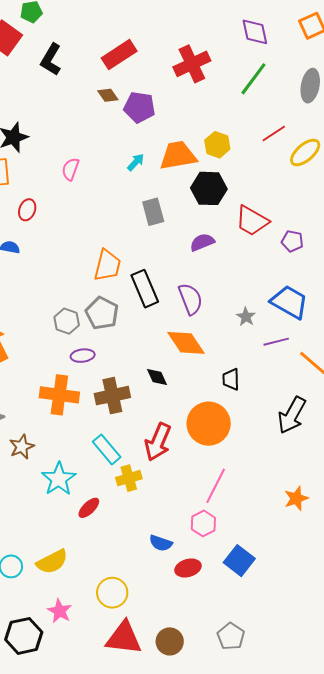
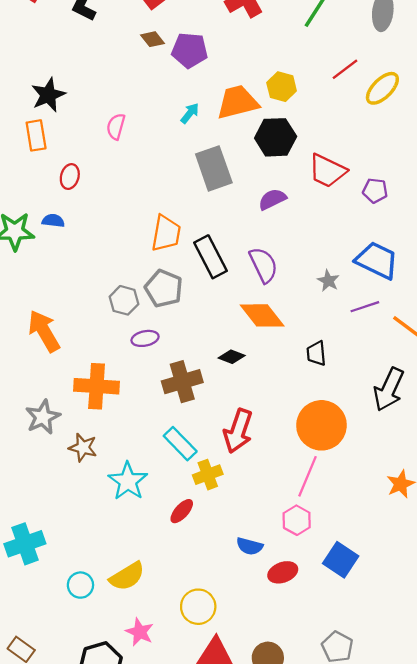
gray rectangle: (153, 212) -> (214, 168), size x1.4
black diamond: (157, 377) -> (232, 357), turned -40
orange cross: (59, 395) -> (97, 386), moved
orange circle: (209, 424) -> (321, 425), moved
brown star: (22, 447) -> (83, 447), turned -30
red ellipse: (89, 508) -> (182, 511), moved

